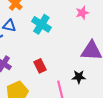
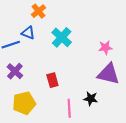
pink star: (82, 13) -> (105, 48), moved

